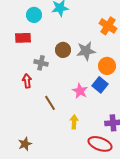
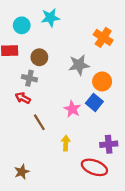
brown circle: (63, 50) -> (39, 57), moved
red arrow: (27, 81) -> (23, 98), moved, turned -56
brown star: (25, 144) -> (22, 172), moved

